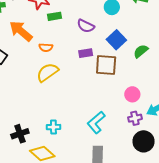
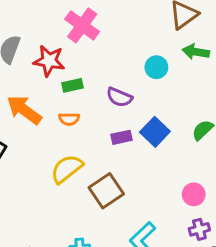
blue square: (116, 40) -> (155, 132), moved
orange semicircle: (46, 47) -> (69, 119), moved
brown square: (106, 65) -> (106, 191), moved, turned -35

